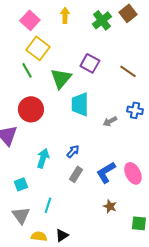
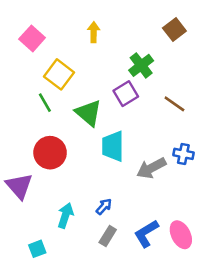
pink square: (30, 20) -> (32, 38), moved
green cross: (102, 20) -> (141, 65), moved
purple square: (90, 63) -> (126, 94), turned 30
green triangle: (61, 78) -> (89, 113), turned -30
gray arrow: (110, 121) -> (151, 168), size x1.6

